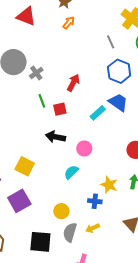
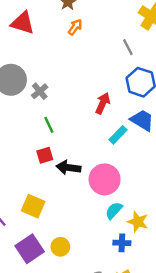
red arrow: (73, 83) -> (103, 103), moved
red square: (60, 109) -> (45, 155), moved
pink circle: (84, 149) -> (105, 179), size x1.6
cyan semicircle: (71, 172) -> (114, 211), moved
yellow circle: (61, 211) -> (60, 247), moved

